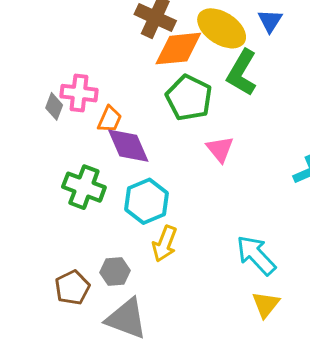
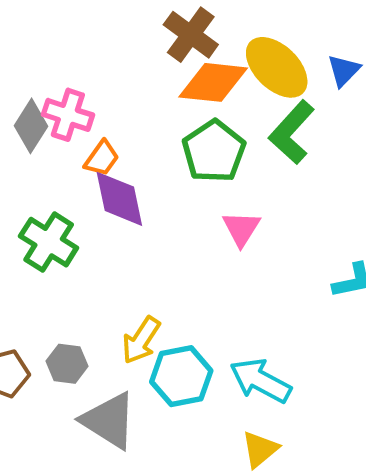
gray diamond: (54, 106) -> (31, 126), size x1.4
cyan hexagon: (147, 201) -> (181, 376), moved
cyan arrow: (256, 255) -> (261, 381), turned -30
gray triangle: (126, 319) -> (109, 421), moved

